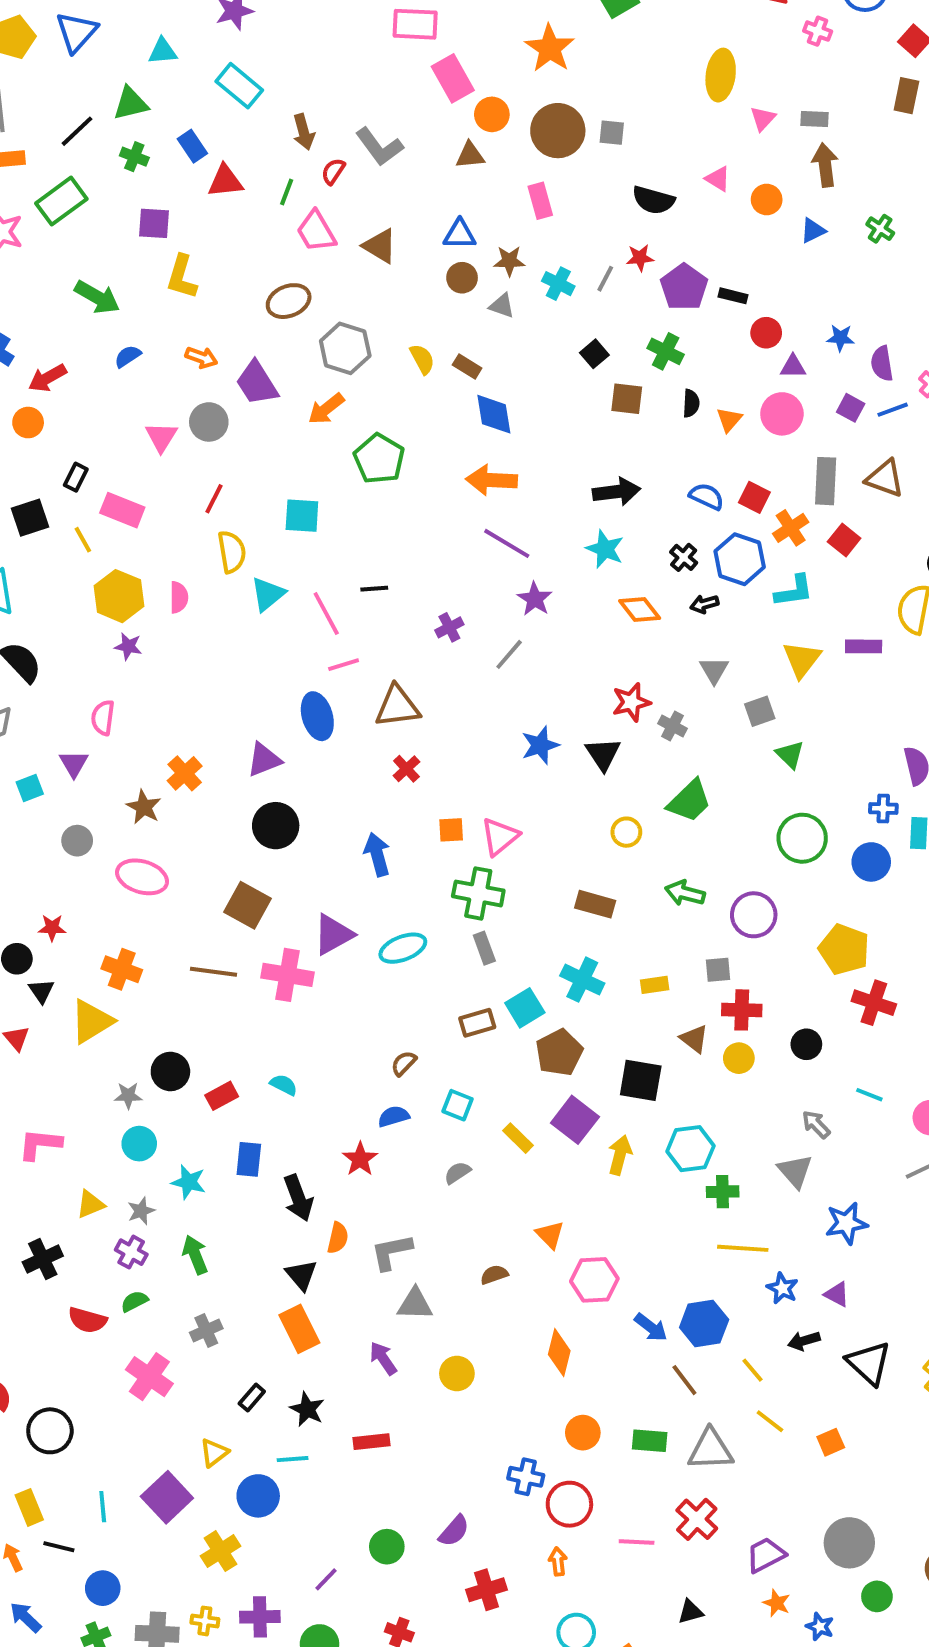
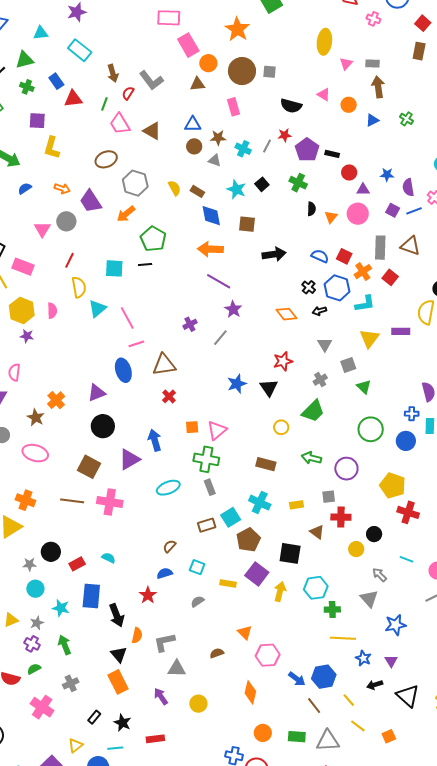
brown square: (627, 399) -> (247, 224), moved
cyan star: (605, 549) -> (236, 189), moved
black line: (374, 589) -> (145, 265), moved
gray cross: (672, 726) -> (320, 380), moved, turned 32
purple triangle: (333, 934) -> (129, 459), moved
yellow circle: (739, 1058) -> (356, 549), moved
yellow rectangle: (518, 1138) -> (228, 584), turned -35
blue rectangle: (249, 1159) -> (91, 596), size x1.4
purple triangle: (837, 1294) -> (391, 661), turned 32

